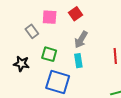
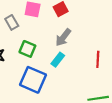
cyan rectangle: (78, 61) -> (58, 60), turned 40

